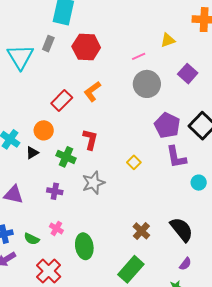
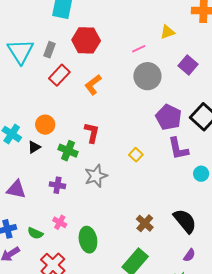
gray rectangle: (48, 44) -> (50, 50), moved
red rectangle: (62, 101) -> (59, 75), moved

